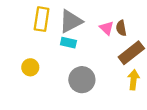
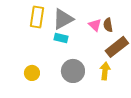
yellow circle: (30, 67) -> (32, 73), moved
yellow arrow: (134, 80) -> (105, 71), moved

